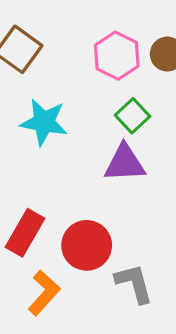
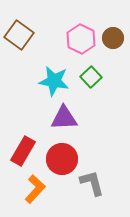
cyan star: (44, 122) -> (54, 81), moved
purple triangle: (125, 163) -> (64, 118), moved

